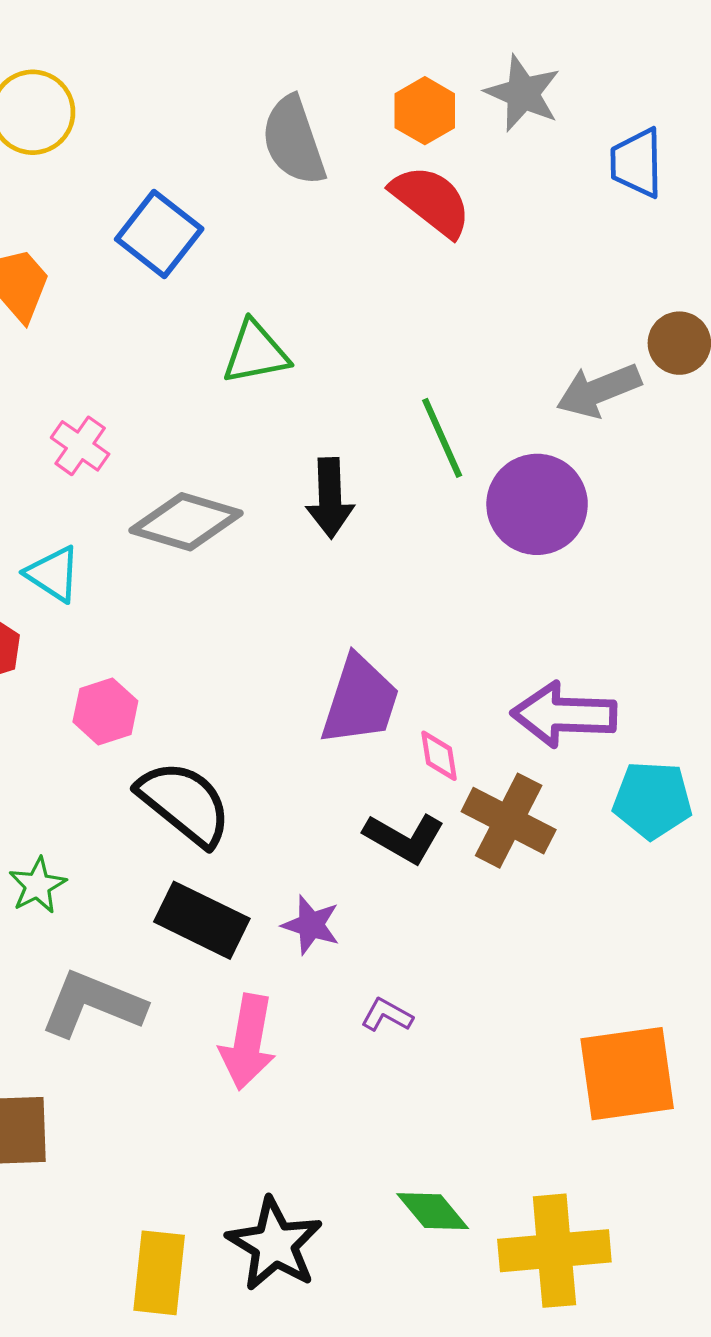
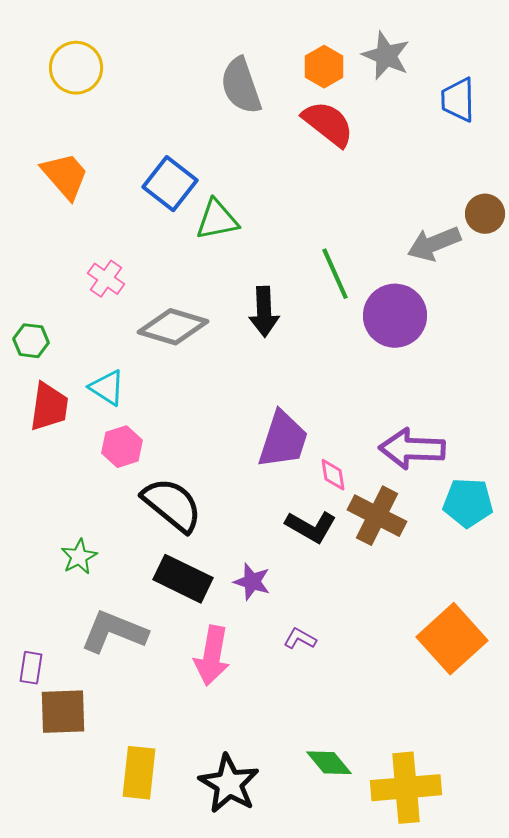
blue square: (159, 234) -> (170, 184), moved
cyan triangle: (53, 574) -> (107, 388), moved
orange square: (627, 1074) -> (452, 639), moved, turned -34
yellow rectangle: (159, 1273) -> (139, 773), moved

